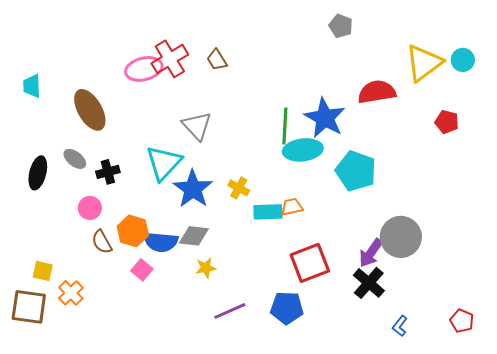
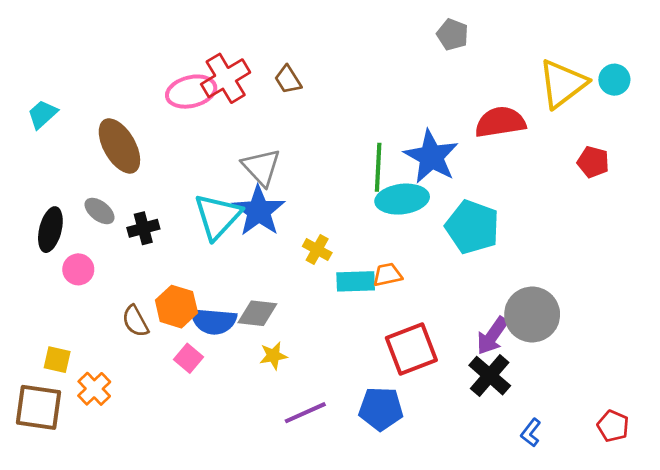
cyan trapezoid: (32, 86) -> (42, 114), turned 50
blue star: (193, 189) -> (259, 211), moved
pink circle: (90, 208) -> (78, 269), moved

